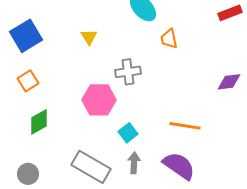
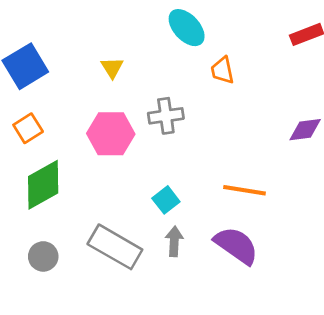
pink hexagon: (99, 100) -> (111, 134), moved
green diamond: (39, 122) -> (43, 185), size x1.4
gray circle: (28, 174) -> (43, 256), moved

